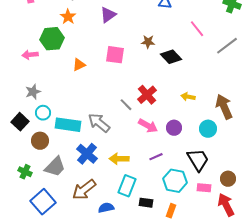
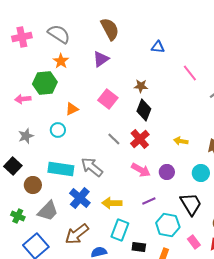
pink square: (115, 55) -> (108, 99), turned 30
black diamond: (171, 57) -> (144, 110), moved, turned 65
gray line: (126, 105) -> (114, 139), moved
cyan circle: (43, 113) -> (58, 130), moved
pink rectangle: (204, 188) -> (194, 242), moved, turned 48

